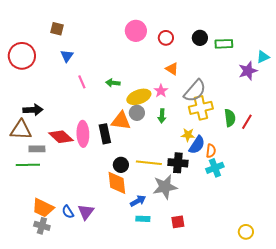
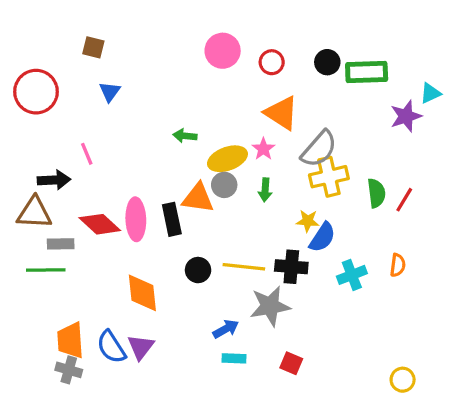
green rectangle: (224, 44) -> (367, 72), size x1.4
orange triangle: (172, 69) -> (281, 113), size x1.6
pink line: (82, 82) -> (87, 154), moved
orange semicircle: (211, 151) -> (398, 265), moved
orange diamond: (117, 183) -> (142, 293), moved
orange trapezoid: (43, 208) -> (70, 340), turned 60
blue semicircle: (68, 212) -> (111, 347), size x1.5
red square: (178, 222) -> (291, 363), turned 32

